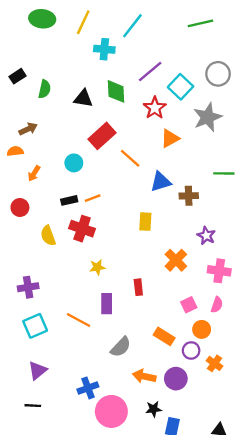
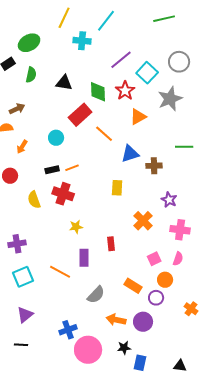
green ellipse: (42, 19) -> (29, 43), moved, turned -35
green diamond: (116, 91) -> (98, 92), moved
orange cross: (215, 363) -> (191, 309), moved

